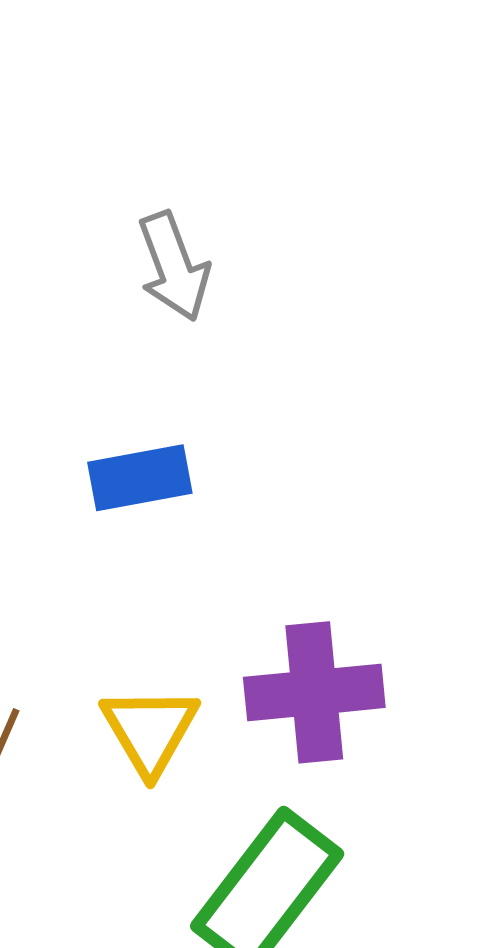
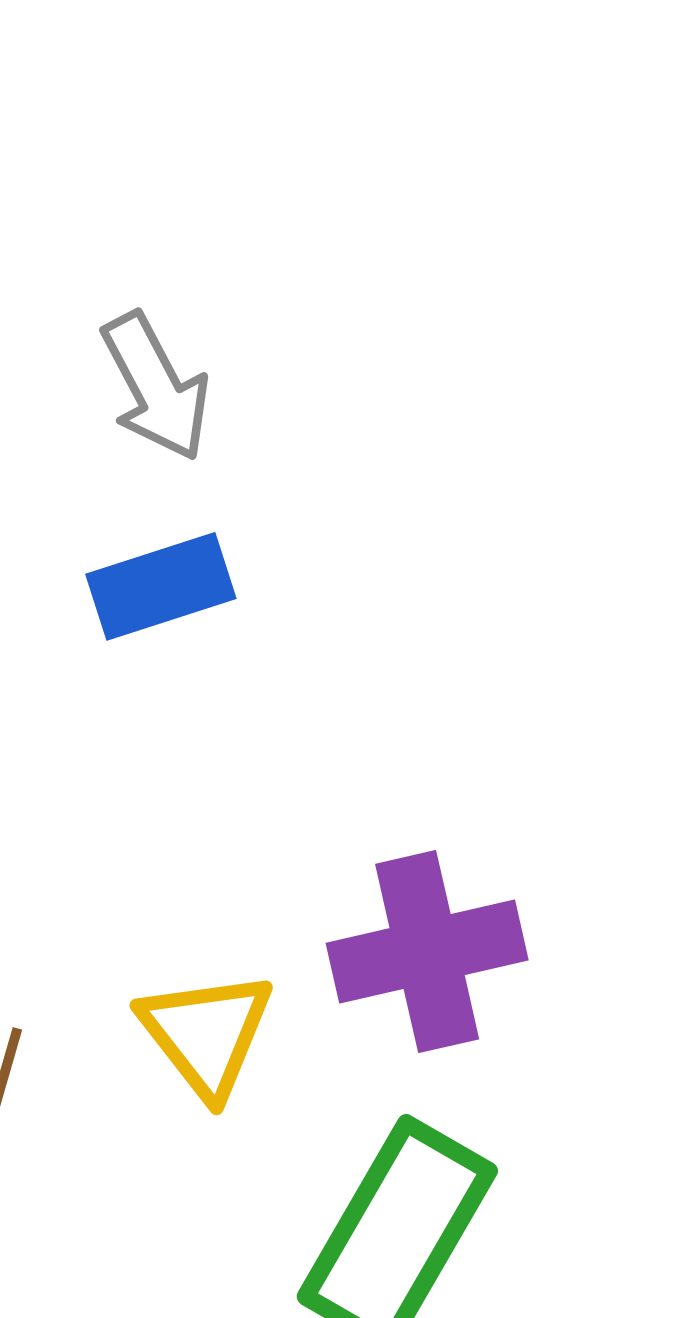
blue rectangle: (140, 478) -> (161, 586), moved

